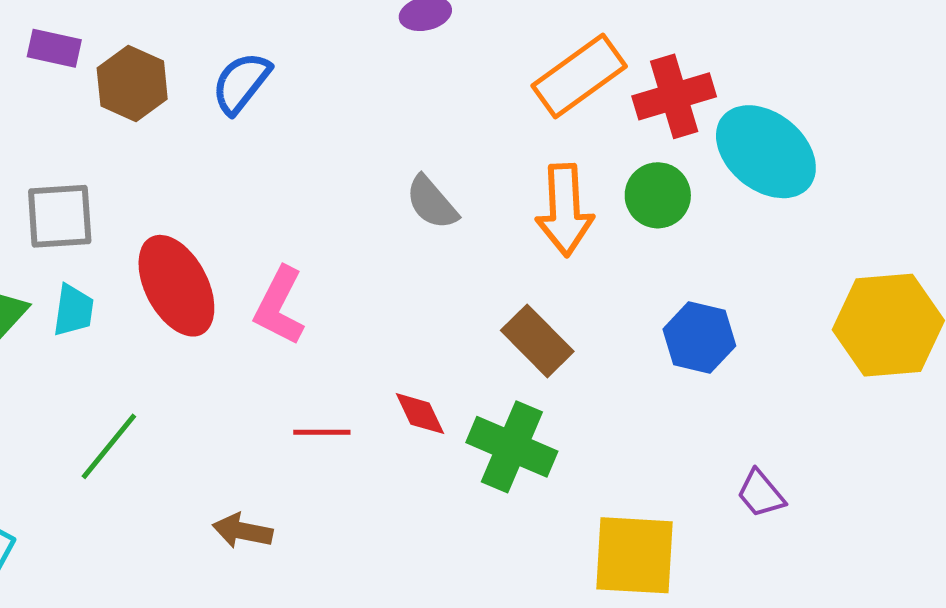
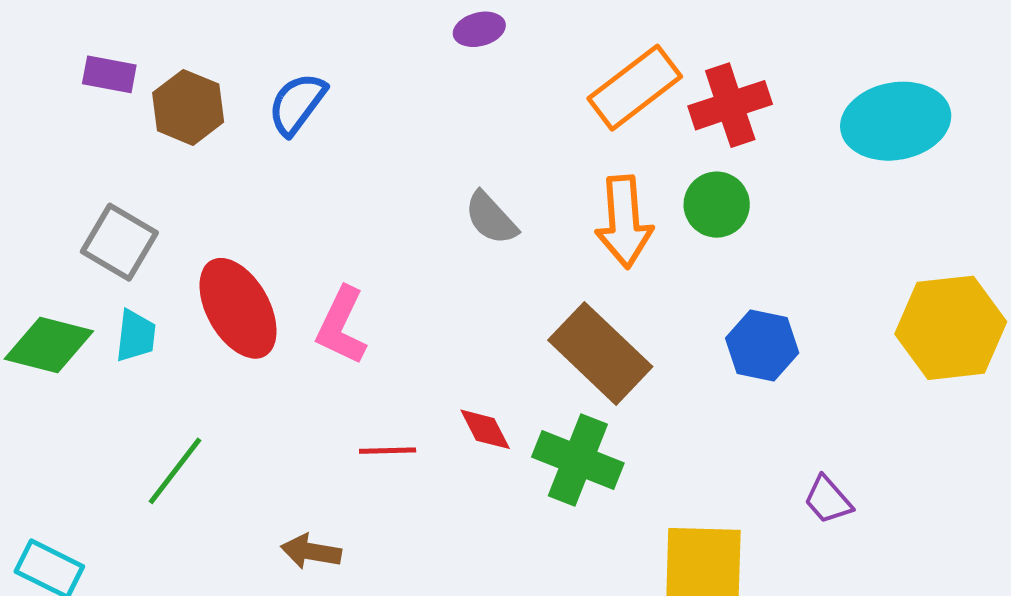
cyan ellipse: (766, 152) -> (896, 121), moved, turned -48
gray square: (60, 216) -> (119, 242), turned 36
brown rectangle: (537, 341) -> (600, 353), size x1.4

